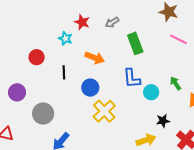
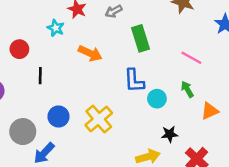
pink line: (178, 39) -> (191, 58), moved
black line: (64, 72) -> (40, 76), moved
blue circle: (90, 88) -> (58, 116), moved
gray circle: (43, 114) -> (23, 132), moved

